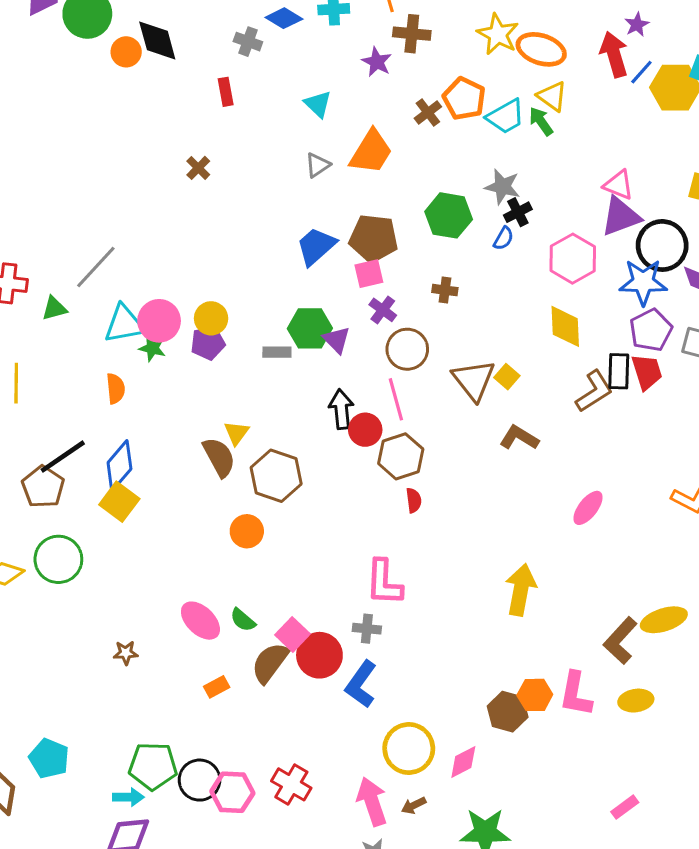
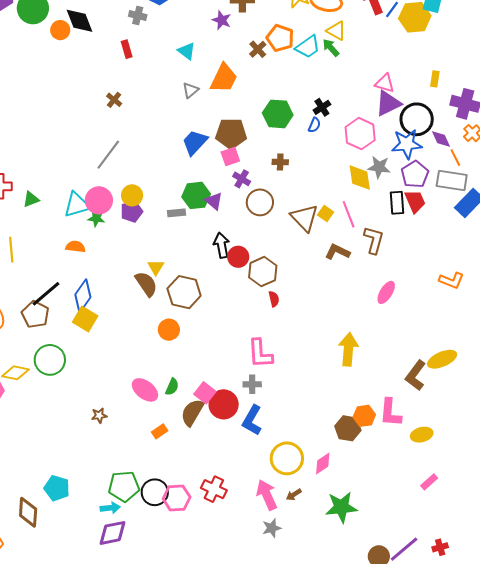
gray star: (503, 187) -> (379, 167), moved
gray line: (96, 267) -> (108, 155), moved
orange semicircle: (116, 389) -> (75, 247), turned -72
brown L-shape: (594, 391) -> (374, 240), moved, turned -36
pink line: (396, 399) -> (349, 214), moved
green semicircle: (243, 620) -> (172, 387), turned -102
yellow ellipse: (636, 701) -> (422, 435), moved

